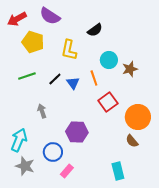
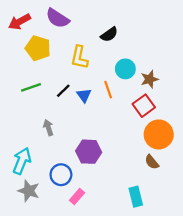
red square: (108, 102) -> (144, 106), moved

